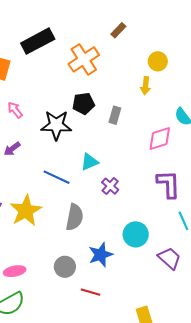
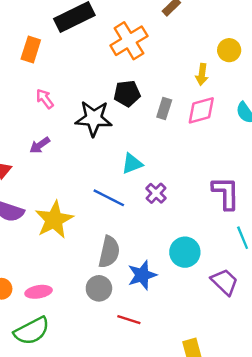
yellow circle: (158, 61) -> (229, 50), moved
pink diamond: (160, 139) -> (201, 110), moved
blue line: (57, 177) -> (109, 198), moved
gray semicircle: (75, 217) -> (109, 252), moved

